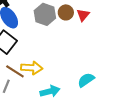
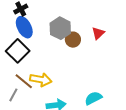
brown circle: (66, 12) -> (73, 40), moved

